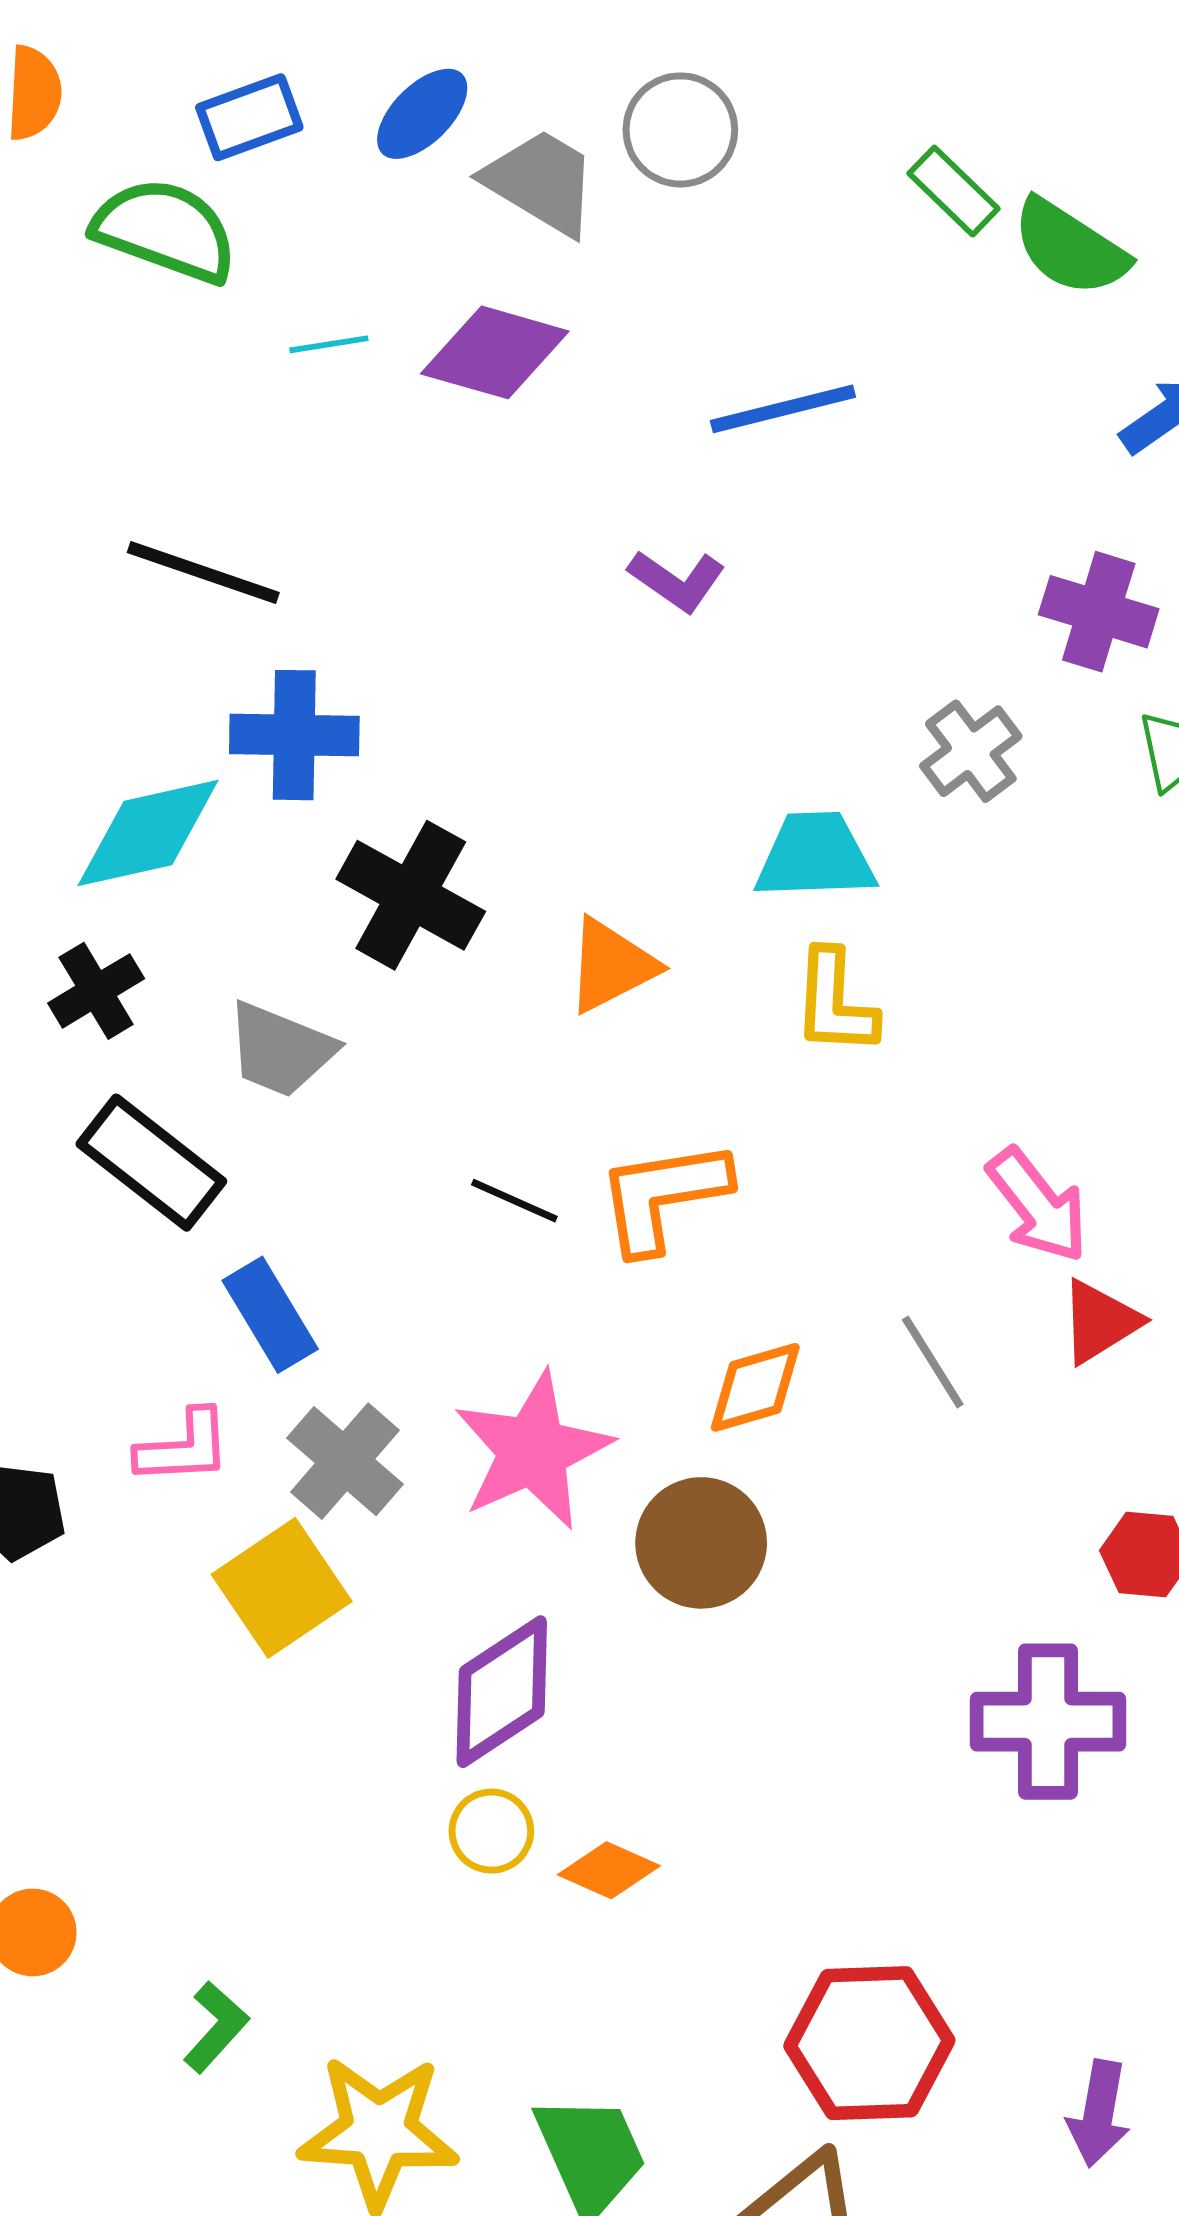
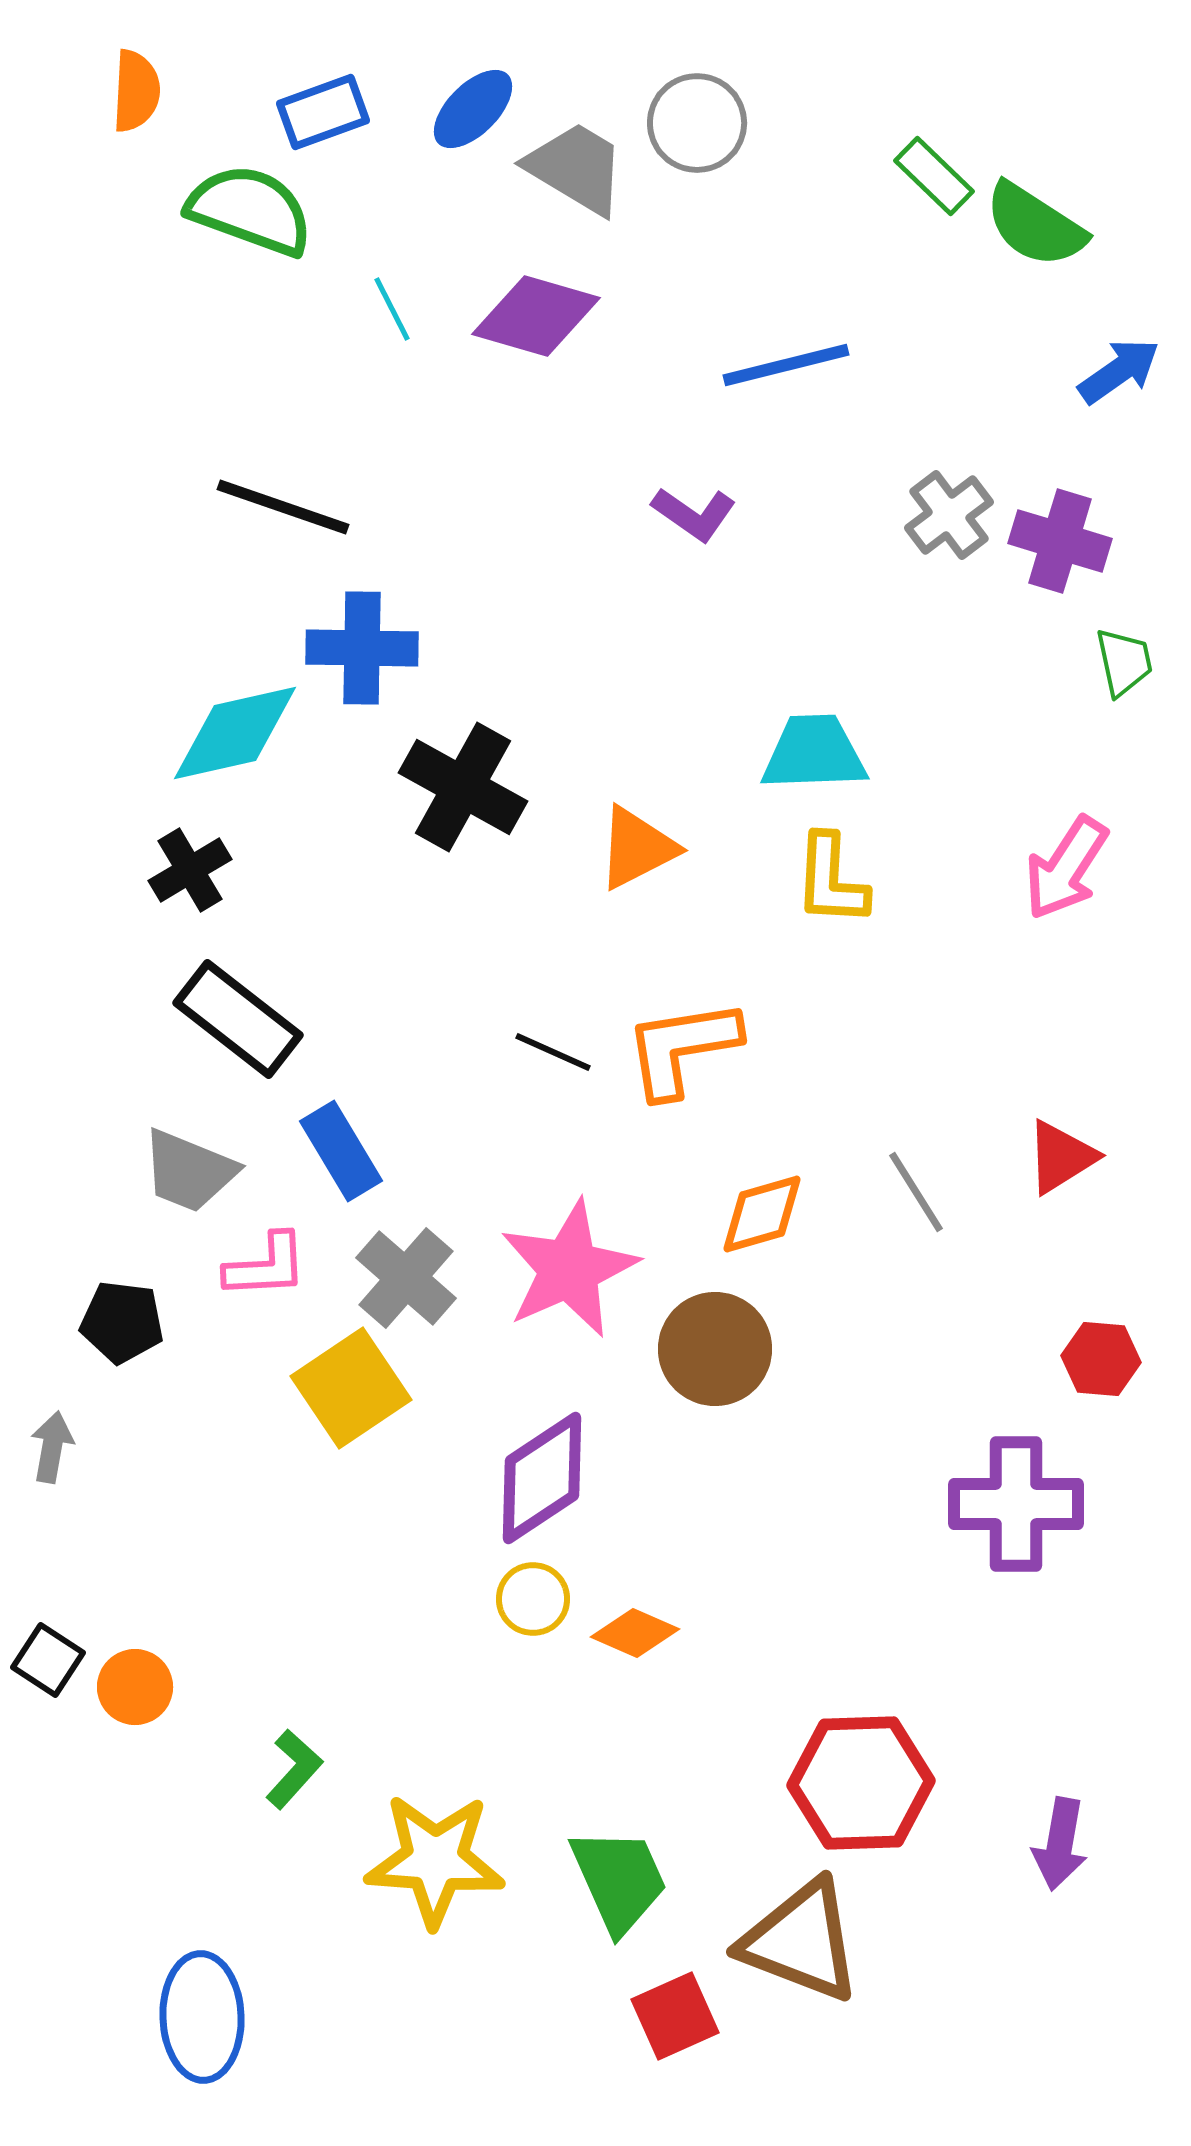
cyan line: (329, 344) -> (392, 309), turned 72
gray cross: (971, 751) -> (949, 515), moved
gray trapezoid: (280, 1050) -> (189, 1171), moved
pink arrow: (1038, 1205) -> (1066, 868), moved, turned 71

